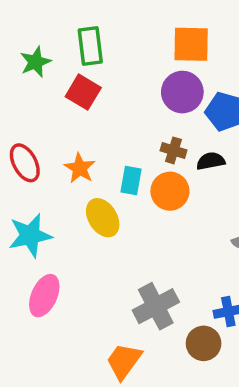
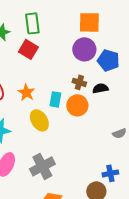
gray cross: (156, 306) -> (42, 166), moved

